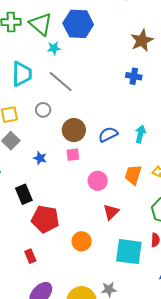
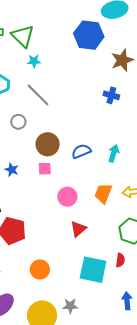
blue hexagon: (78, 24) -> (89, 35), moved
orange circle: (82, 241) -> (40, 269), moved

